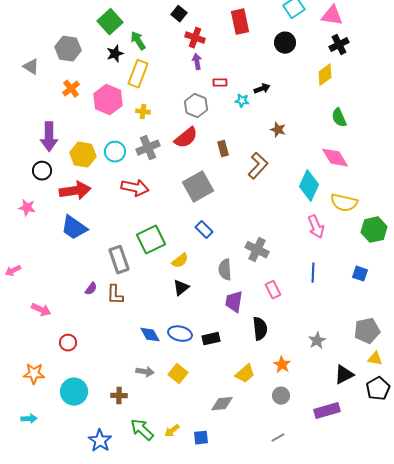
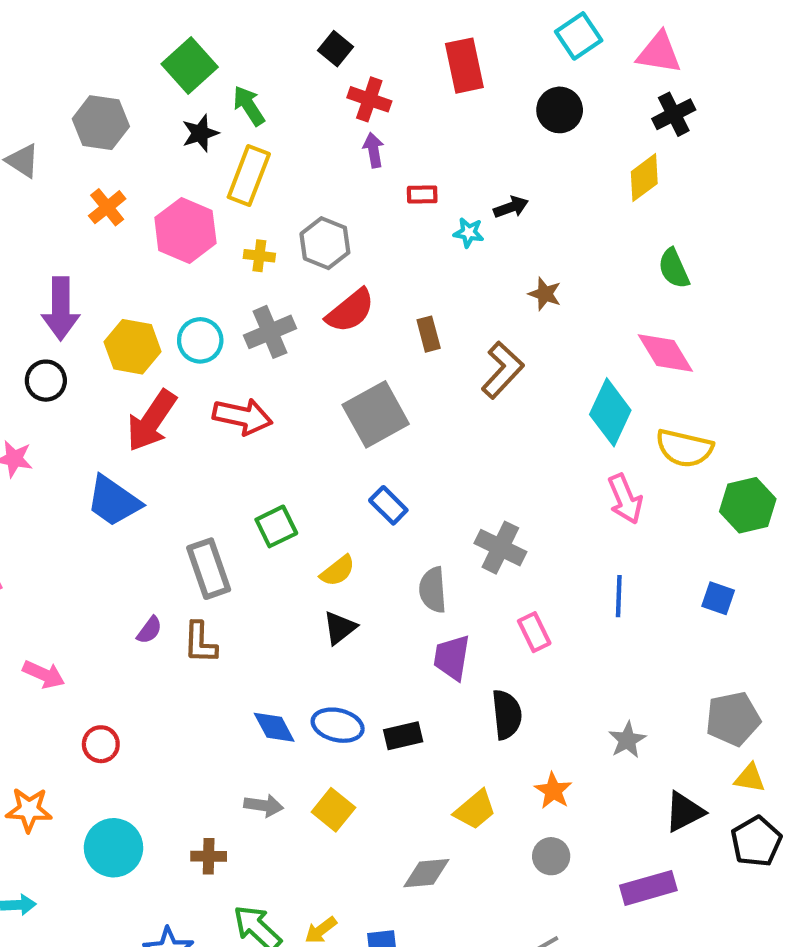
gray hexagon: (196, 106) -> (325, 243), moved
red arrow: (75, 191) -> (152, 421), moved, turned 132
green square: (151, 240) -> (276, 526), size x0.7

